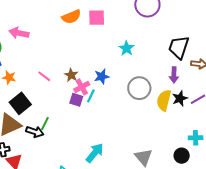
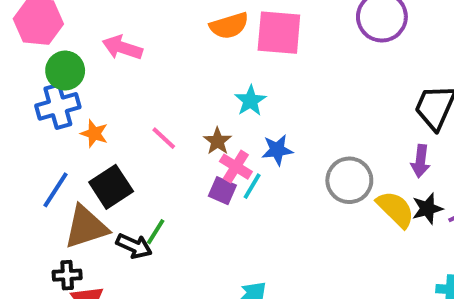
pink square: (97, 18) -> (279, 33), size x1.4
cyan star: (126, 48) -> (250, 101), moved
pink cross: (82, 87) -> (236, 167), turned -35
yellow semicircle: (164, 100) -> (396, 209), turned 115

